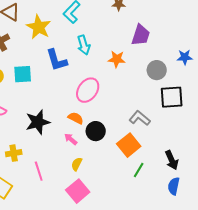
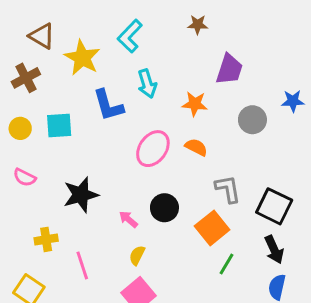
black square: (172, 97) -> (274, 206), moved, turned 30
orange semicircle: (76, 118) -> (196, 147), moved
gray L-shape: (140, 118) -> (228, 189), turned 40

